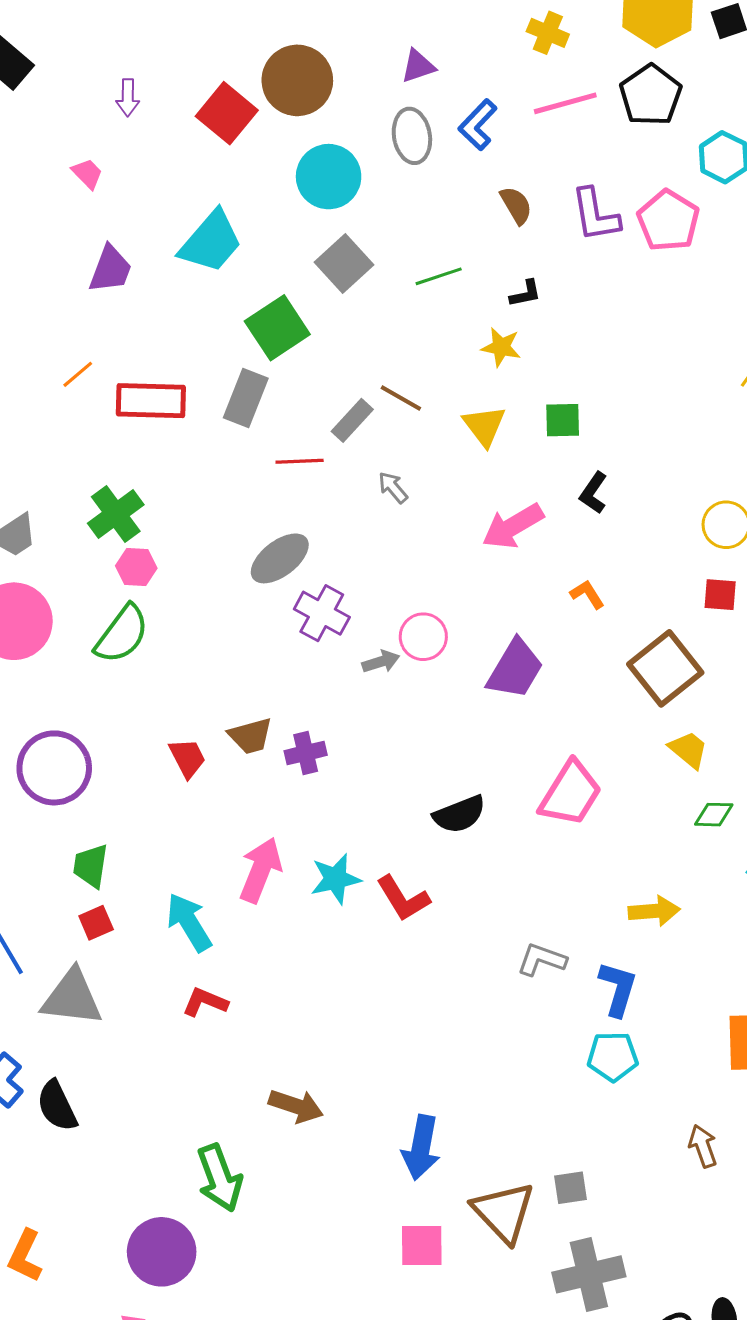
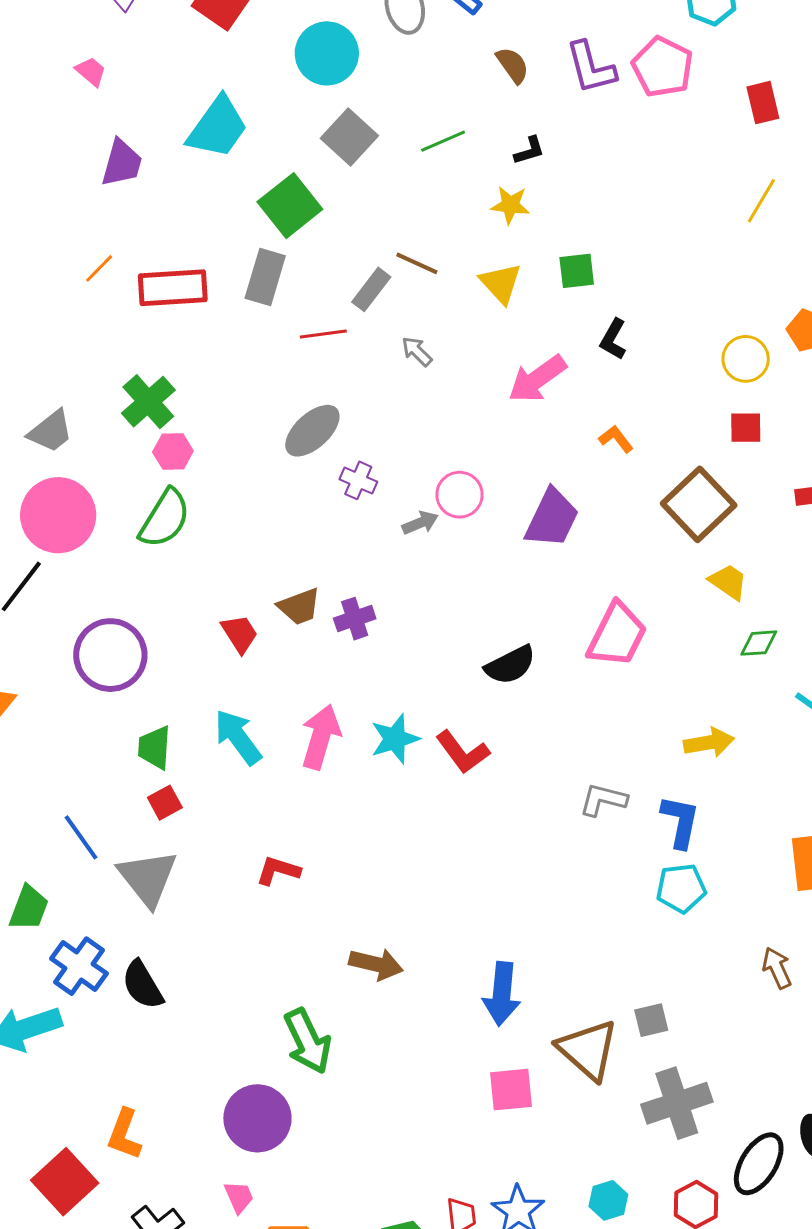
purple cross: (322, 613) -> (358, 480), size x0.7
cyan arrow: (189, 922) -> (238, 737), moved
gray triangle: (72, 998) -> (148, 878), turned 50

